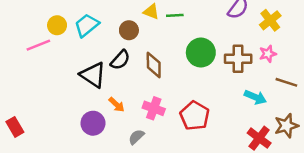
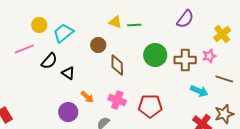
yellow cross: (270, 20) -> (222, 34), moved
yellow circle: (57, 25) -> (39, 25), moved
brown circle: (129, 30) -> (98, 45), moved
black semicircle: (120, 60) -> (49, 61), moved
black triangle: (93, 75) -> (68, 73), size x0.6
red pentagon: (195, 116) -> (150, 106), turned -30

